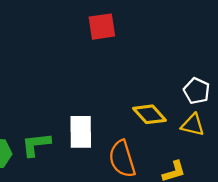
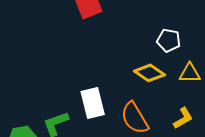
white pentagon: (197, 91) -> (169, 40), moved

